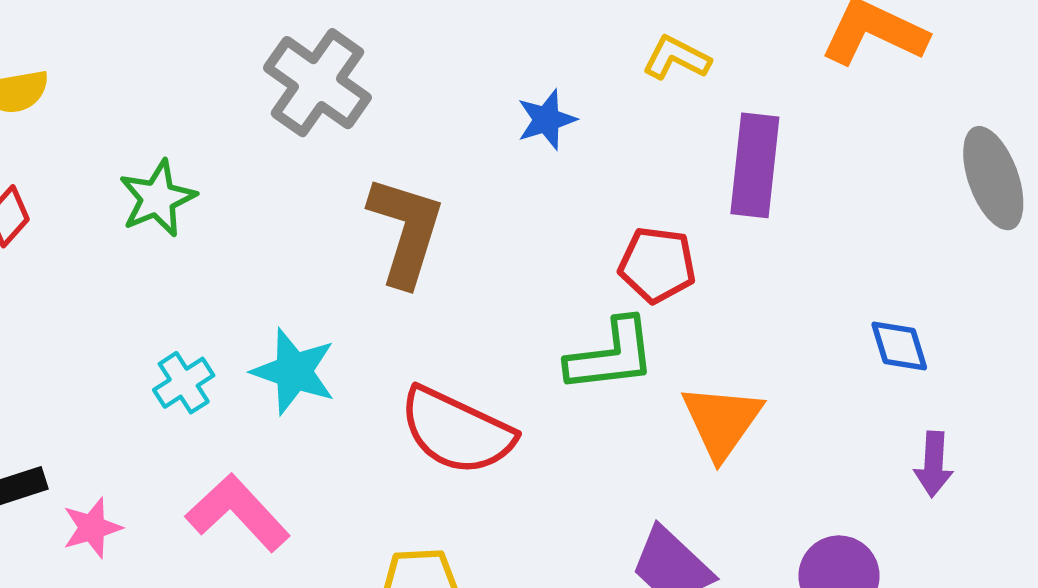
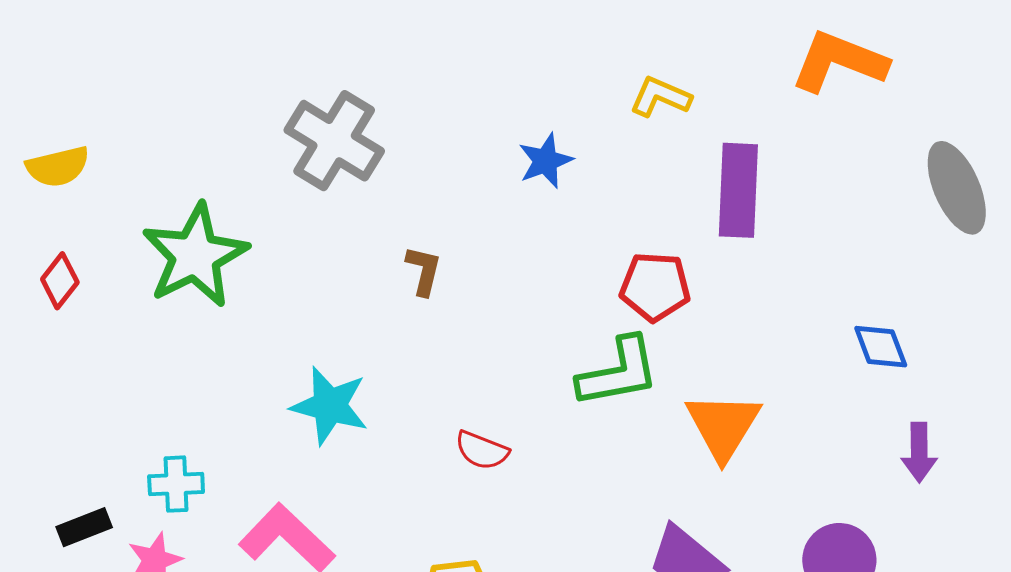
green star: (157, 198) -> (195, 256), size x1.5
brown L-shape: (406, 231) -> (424, 271), size x0.5
cyan cross: (184, 383) -> (176, 484), moved, turned 34
red semicircle: (457, 431) -> (482, 450), size x0.5

